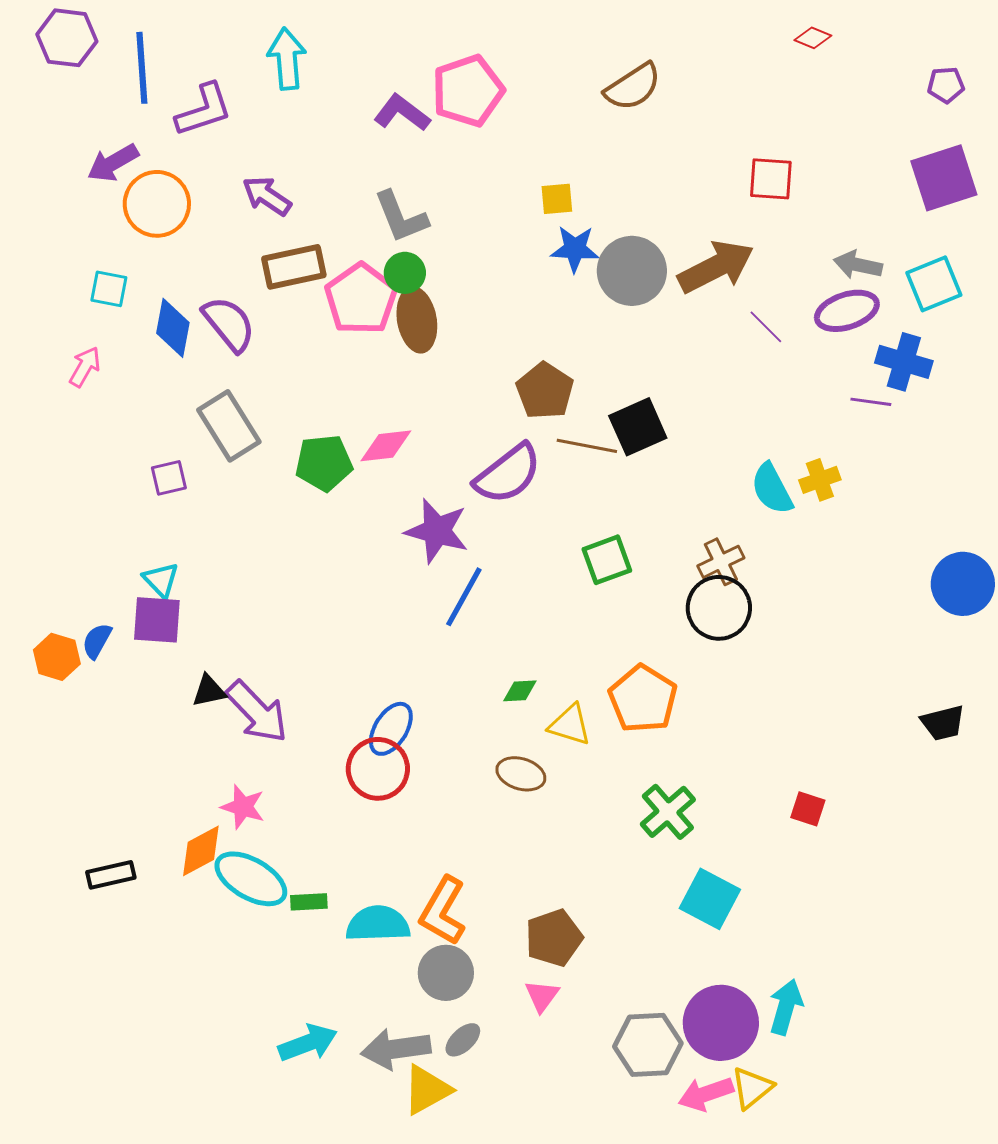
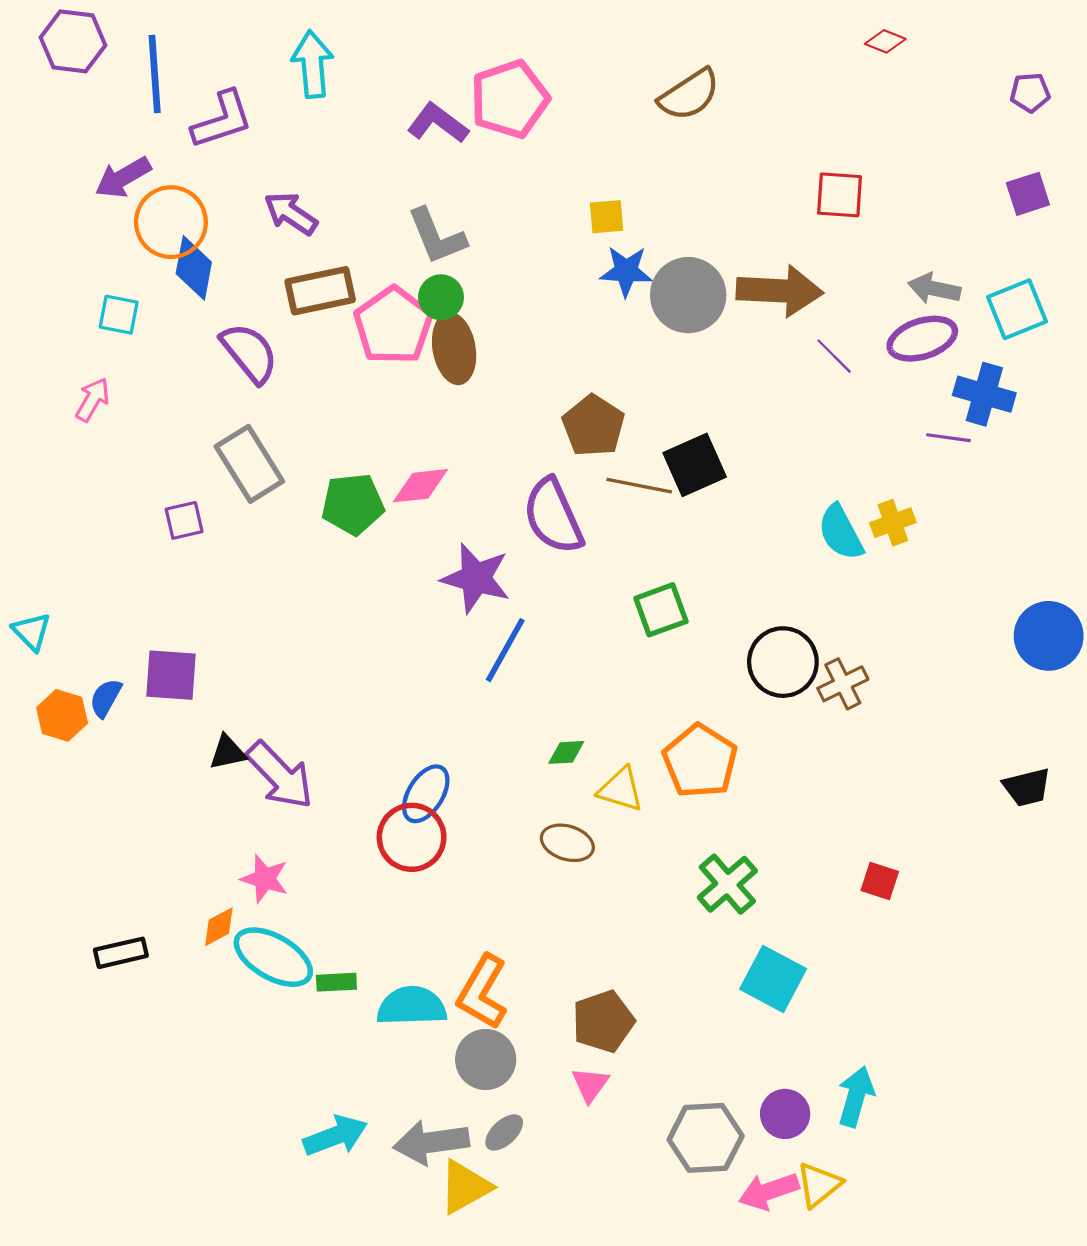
purple square: (944, 178) -> (1028, 194), size x0.6
brown arrow: (716, 267) -> (780, 291), turned 30
blue diamond: (173, 328) -> (194, 268), moved
purple semicircle: (508, 474) -> (553, 516), turned 104
brown cross: (721, 562) -> (843, 684), moved
cyan triangle: (161, 580) -> (32, 632), moved
orange diamond: (201, 851) -> (219, 927), size x0.7
purple circle: (721, 1023) -> (785, 1114), size x0.6

